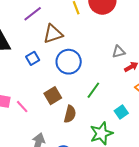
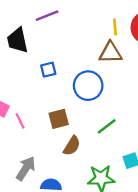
purple line: (33, 14) -> (47, 16), moved
brown triangle: (53, 34) -> (110, 53), moved

